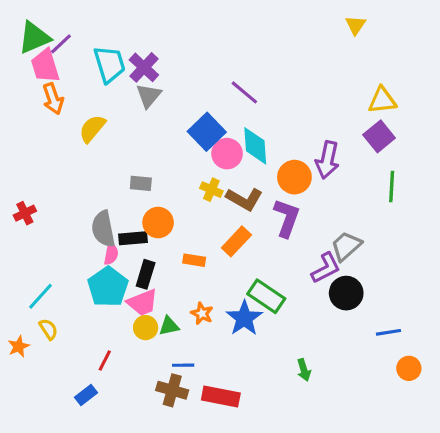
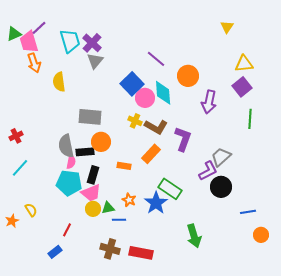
yellow triangle: (356, 25) -> (227, 27), moved
green triangle: (34, 38) -> (14, 34), moved, size x0.7
yellow semicircle: (92, 129) -> (59, 82), turned -48
orange circle: (294, 177) -> (188, 76), moved
gray rectangle: (141, 183) -> (90, 117), size x1.6
cyan pentagon: (108, 287) -> (69, 183), turned -30
cyan line: (41, 296) -> (20, 168), moved
blue line: (183, 365) -> (119, 220), moved
green arrow: (304, 370) -> (194, 236), size x1.6

